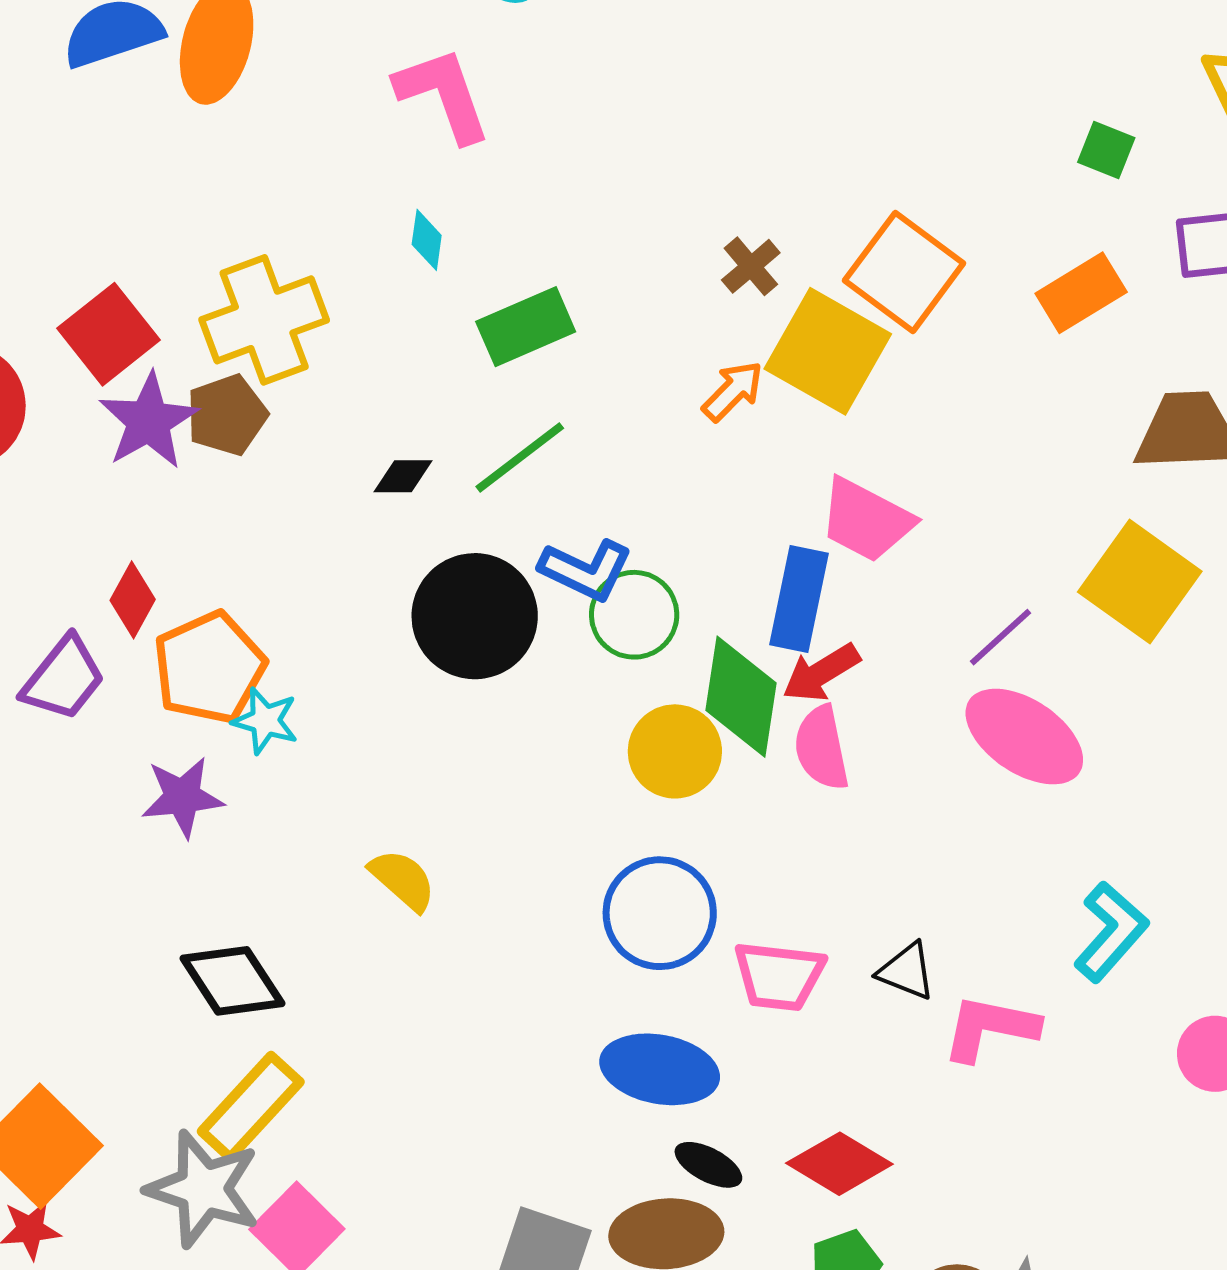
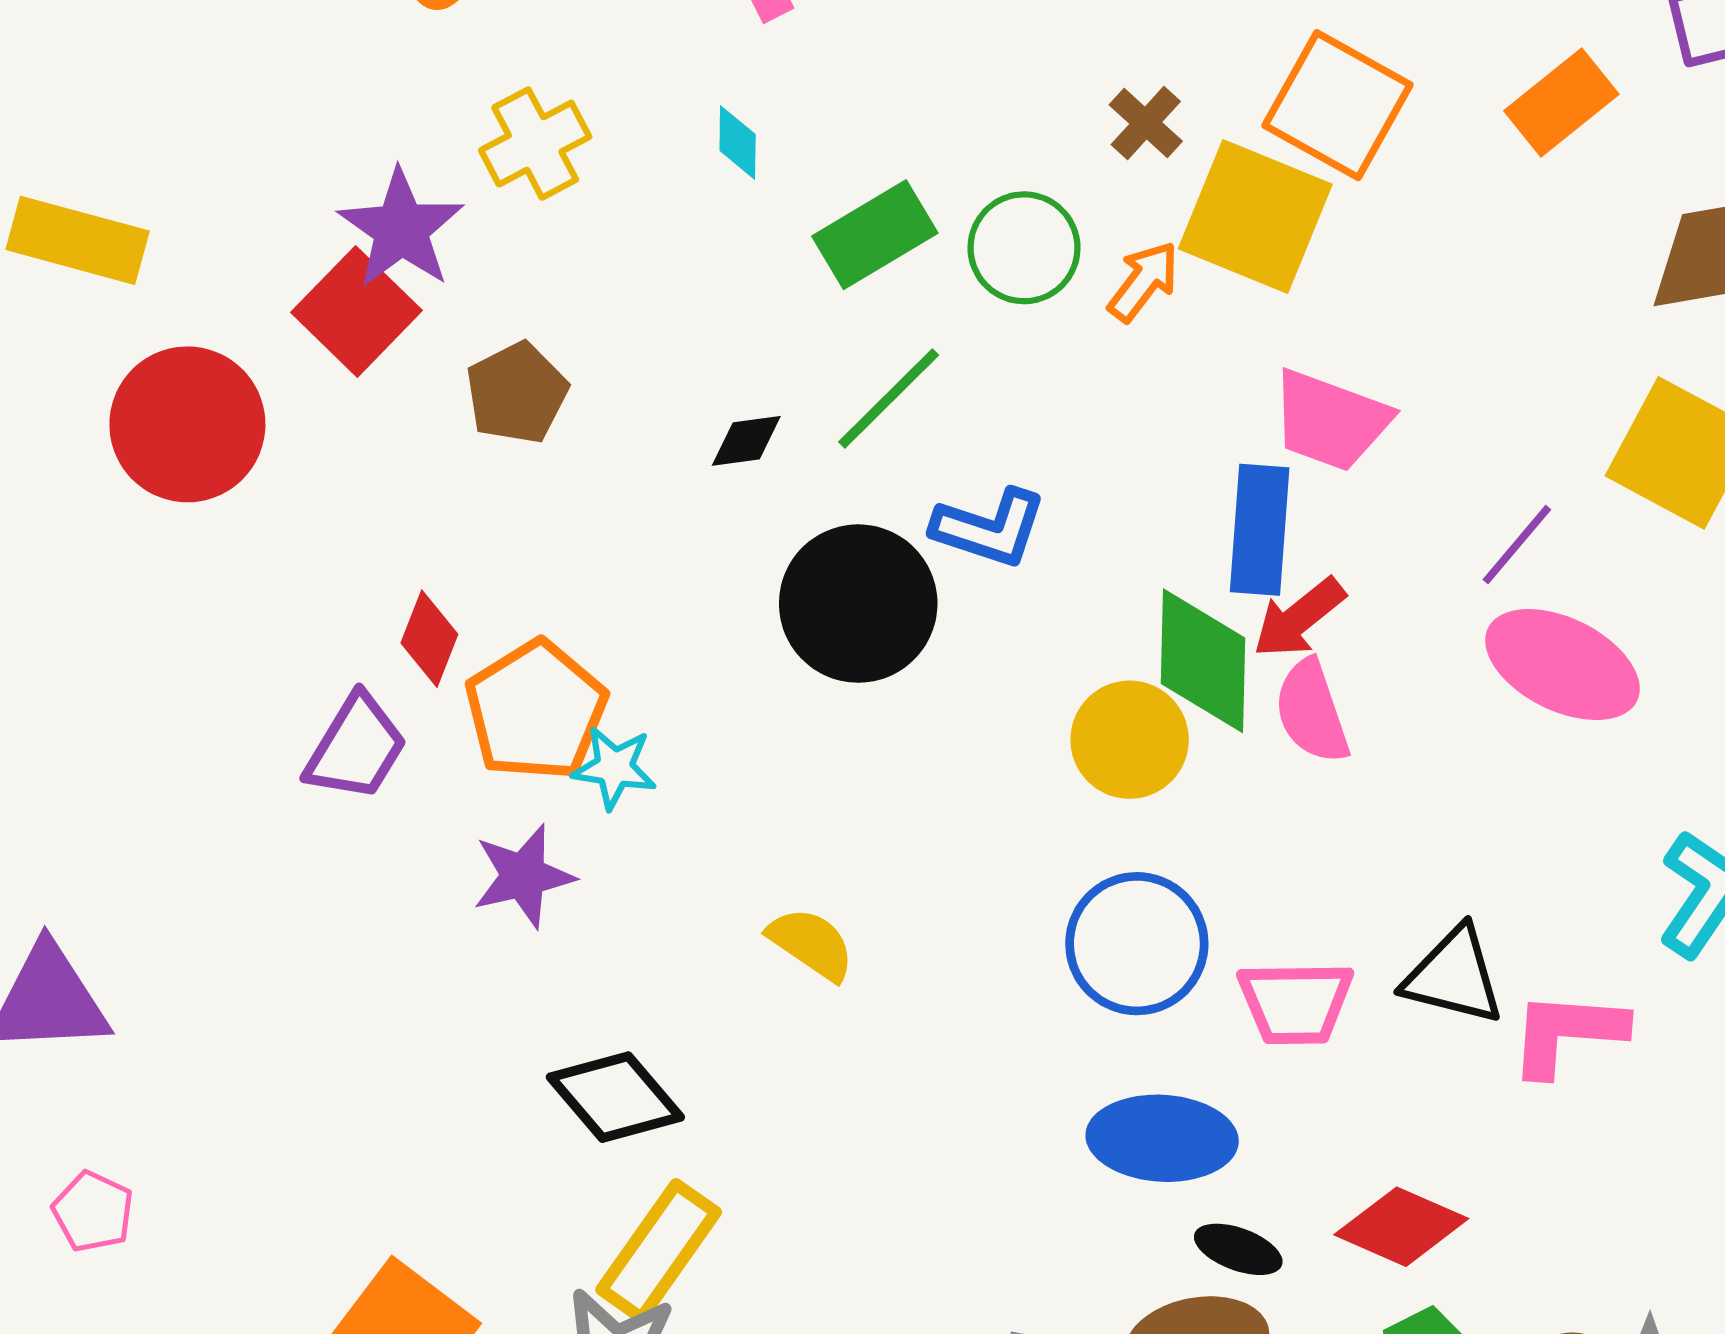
yellow cross: (264, 320) -> (535, 144), moved, size x0.7
purple star: (149, 421) -> (401, 229), moved
green circle: (634, 615) -> (1024, 248), moved
black triangle: (906, 971) -> (1454, 976), size x1.4

